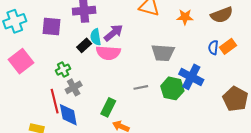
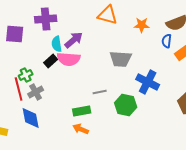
black rectangle: (84, 45) -> (51, 61), moved
blue semicircle: (213, 47) -> (167, 41), moved
green hexagon: (172, 88) -> (126, 105), moved
red line: (55, 101) -> (19, 89), moved
green rectangle: (108, 107) -> (82, 111), moved, turned 54

